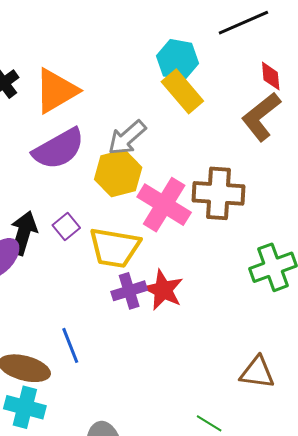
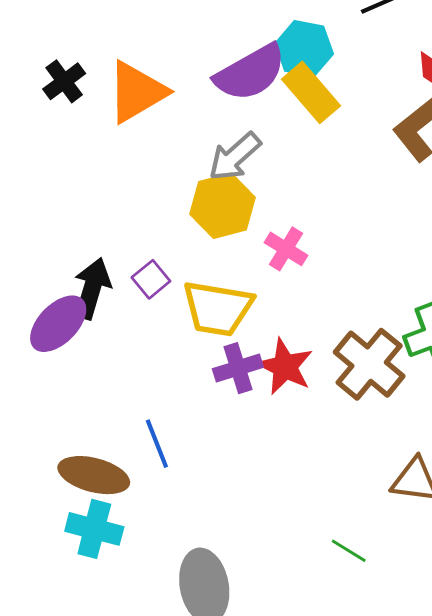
purple semicircle: (59, 149) -> (250, 73), moved
brown cross: (219, 193) -> (369, 364), moved, turned 36
pink cross: (164, 205) -> (286, 249), size x0.6

